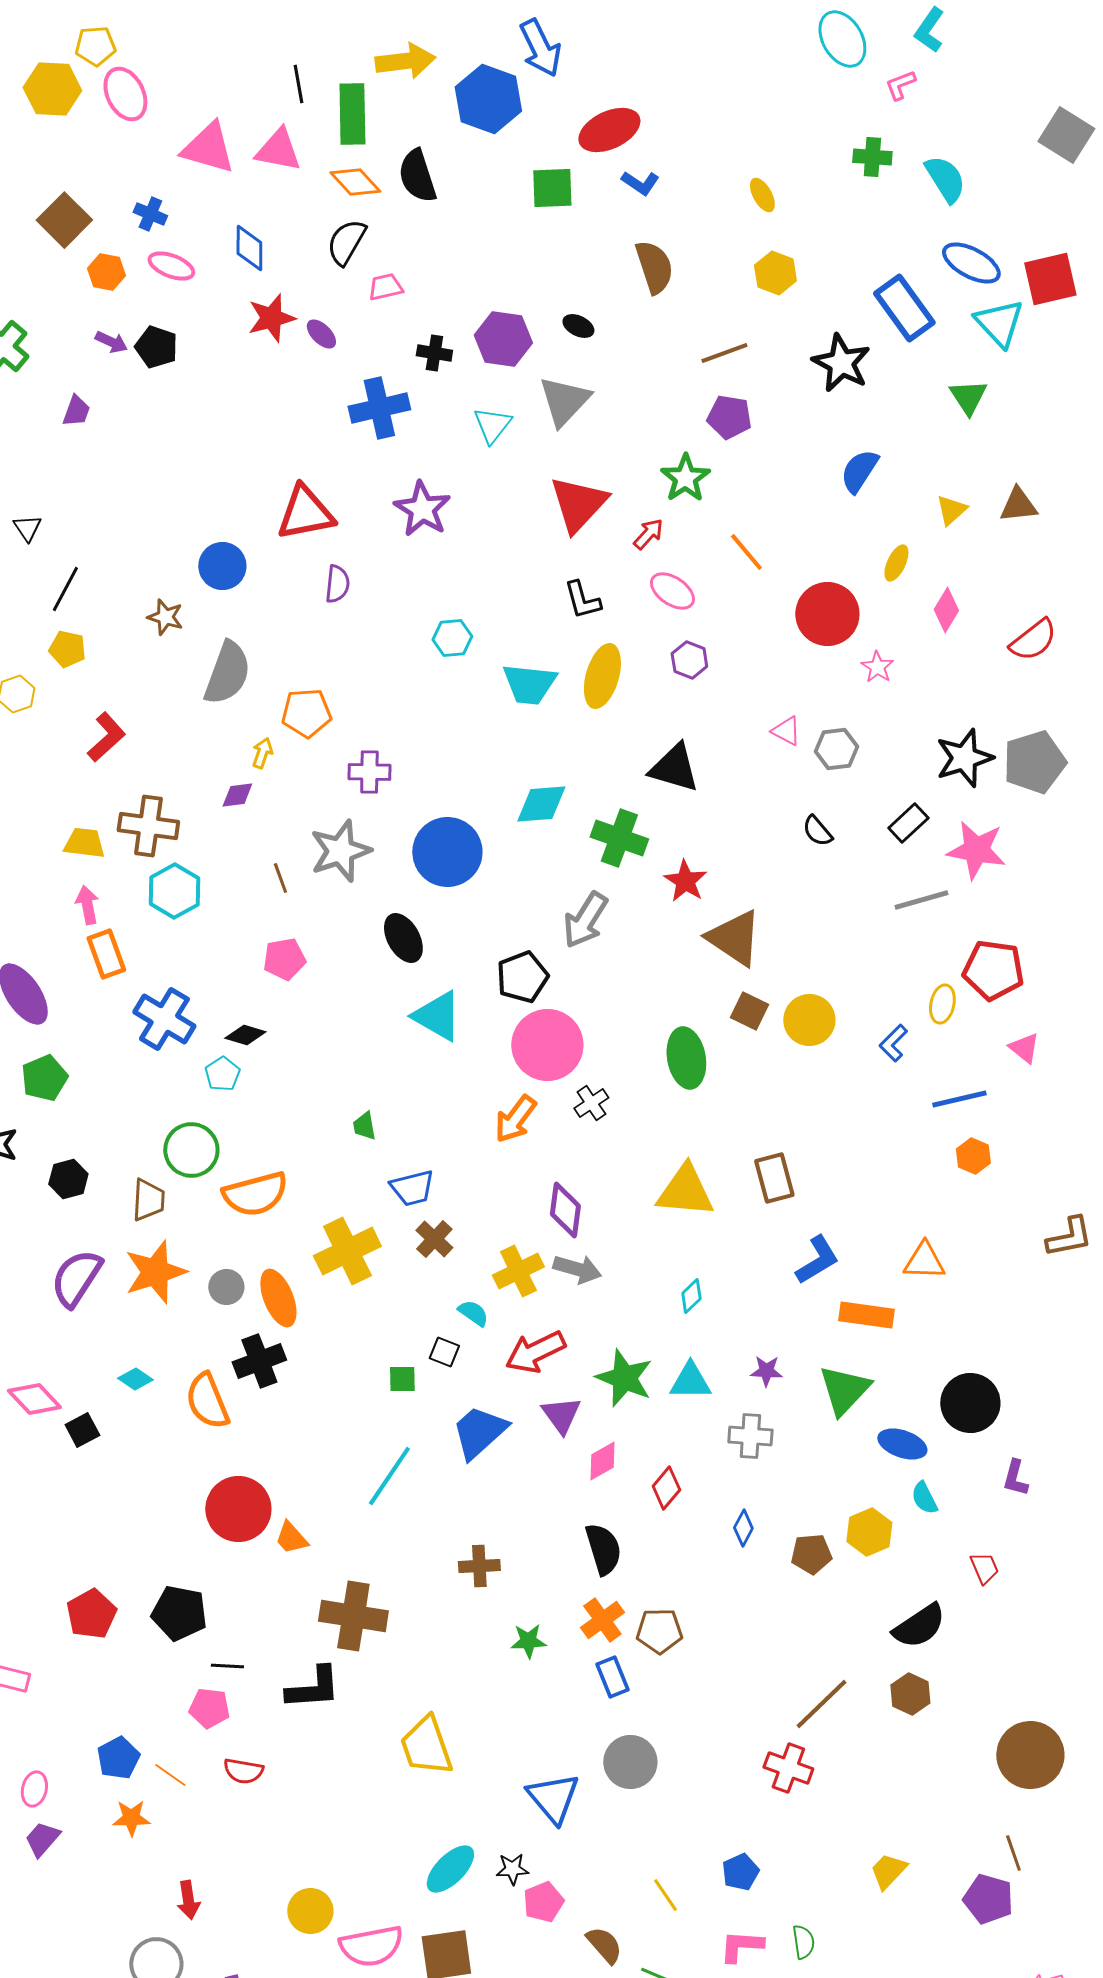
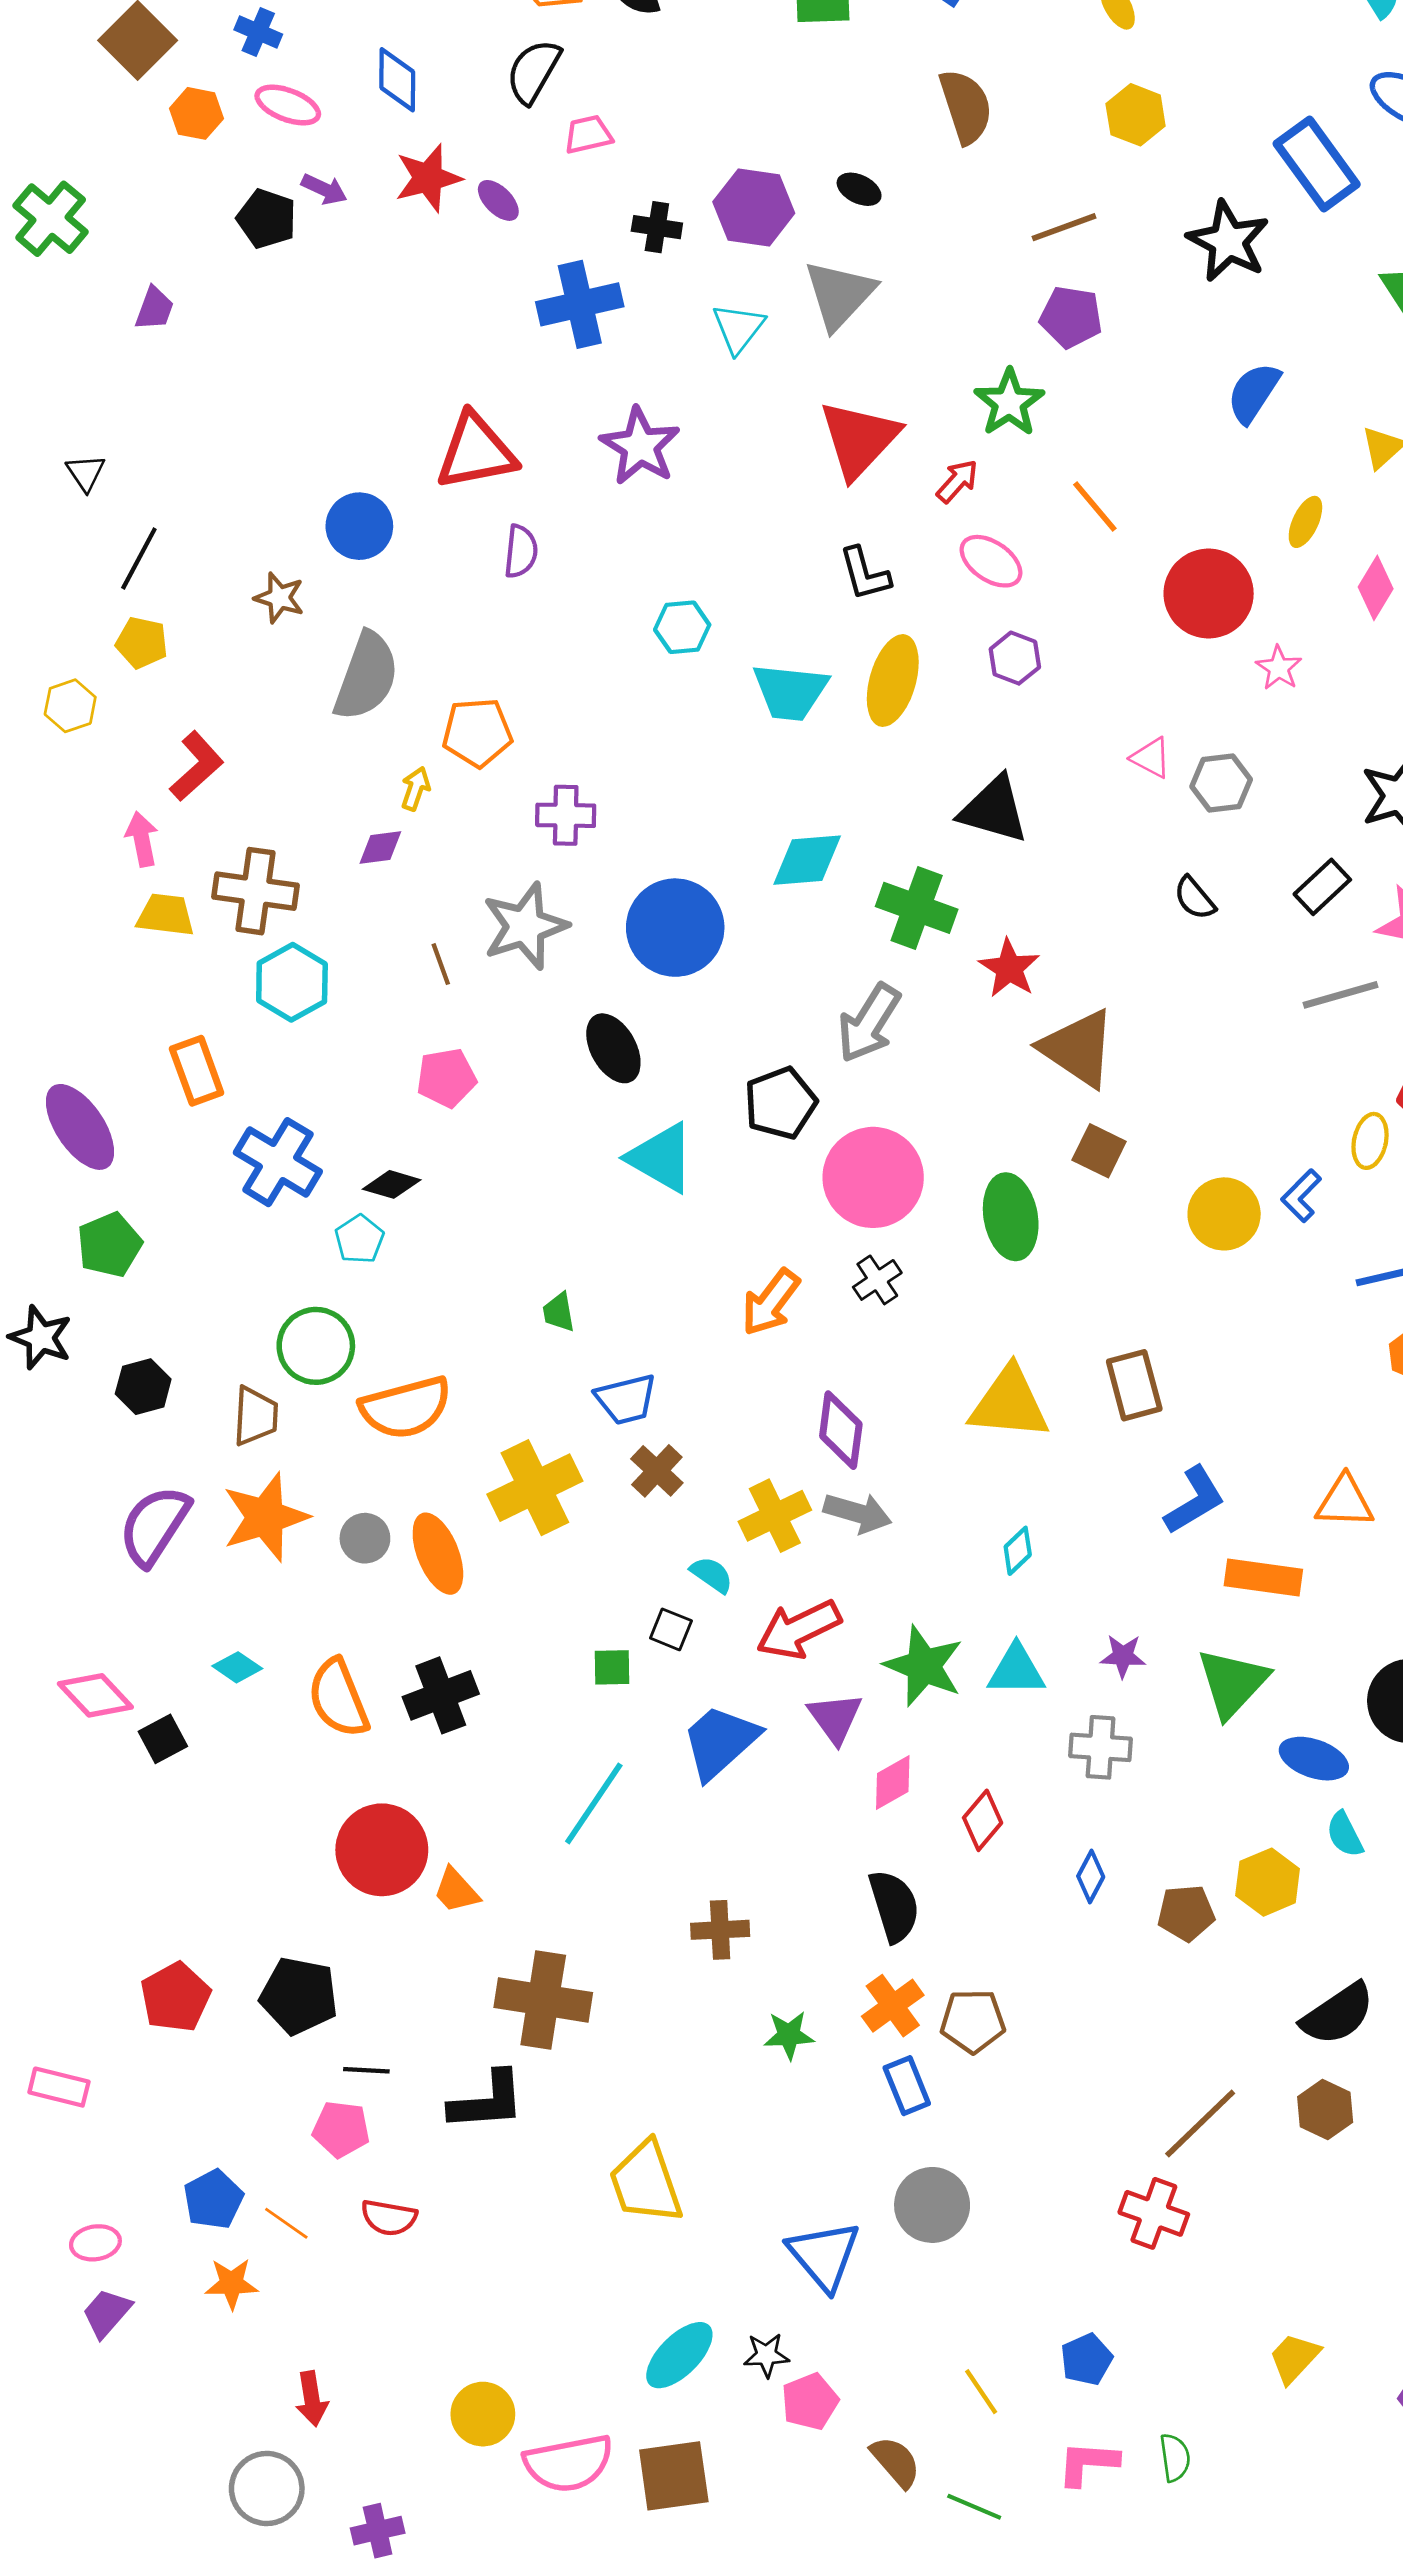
purple arrow: (111, 342) -> (324, 189), moved
pink arrow: (87, 905) -> (142, 839), moved
yellow circle: (809, 1020) -> (1224, 1214), moved
pink circle: (547, 1045) -> (873, 1177), moved
black cross: (259, 1361) -> (441, 1695), moved
pink ellipse: (34, 1789) -> (95, 2243), turned 68

